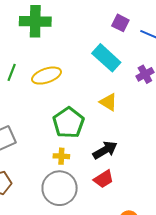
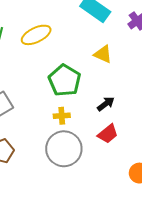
black arrow: (105, 150) -> (106, 104), size x0.7

